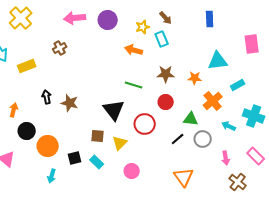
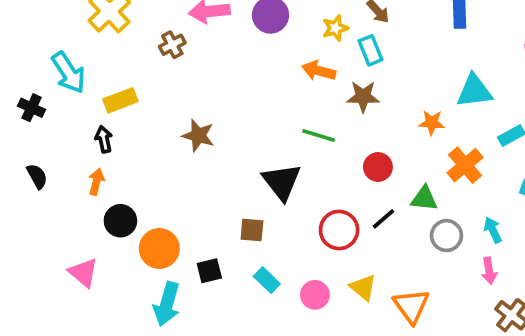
brown cross: (60, 48) -> (172, 45), moved
brown star: (166, 74) -> (363, 97), moved
black arrow: (47, 97) -> (104, 139), moved
brown star: (70, 103) -> (198, 136), moved
red circle: (145, 124) -> (339, 230), moved
cyan arrow: (229, 126) -> (493, 230), moved, turned 40
black line: (178, 139) -> (383, 219), moved
yellow triangle: (120, 143) -> (363, 287), moved, turned -35
cyan rectangle: (97, 162) -> (267, 280), moved
cyan arrow: (52, 176) -> (167, 304), size x1.6

